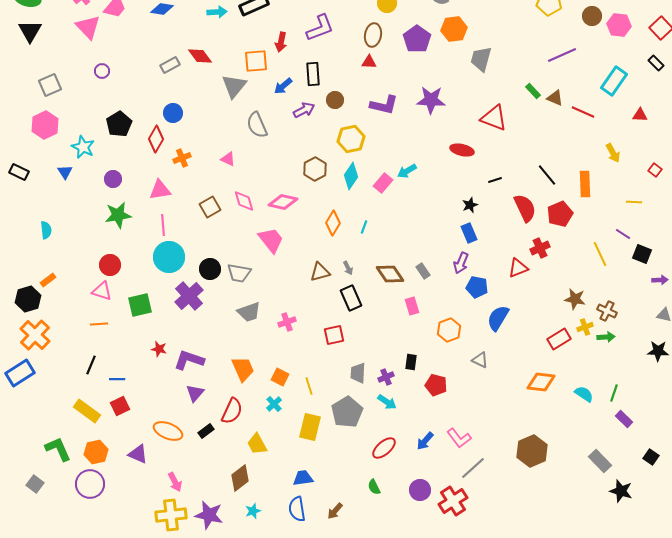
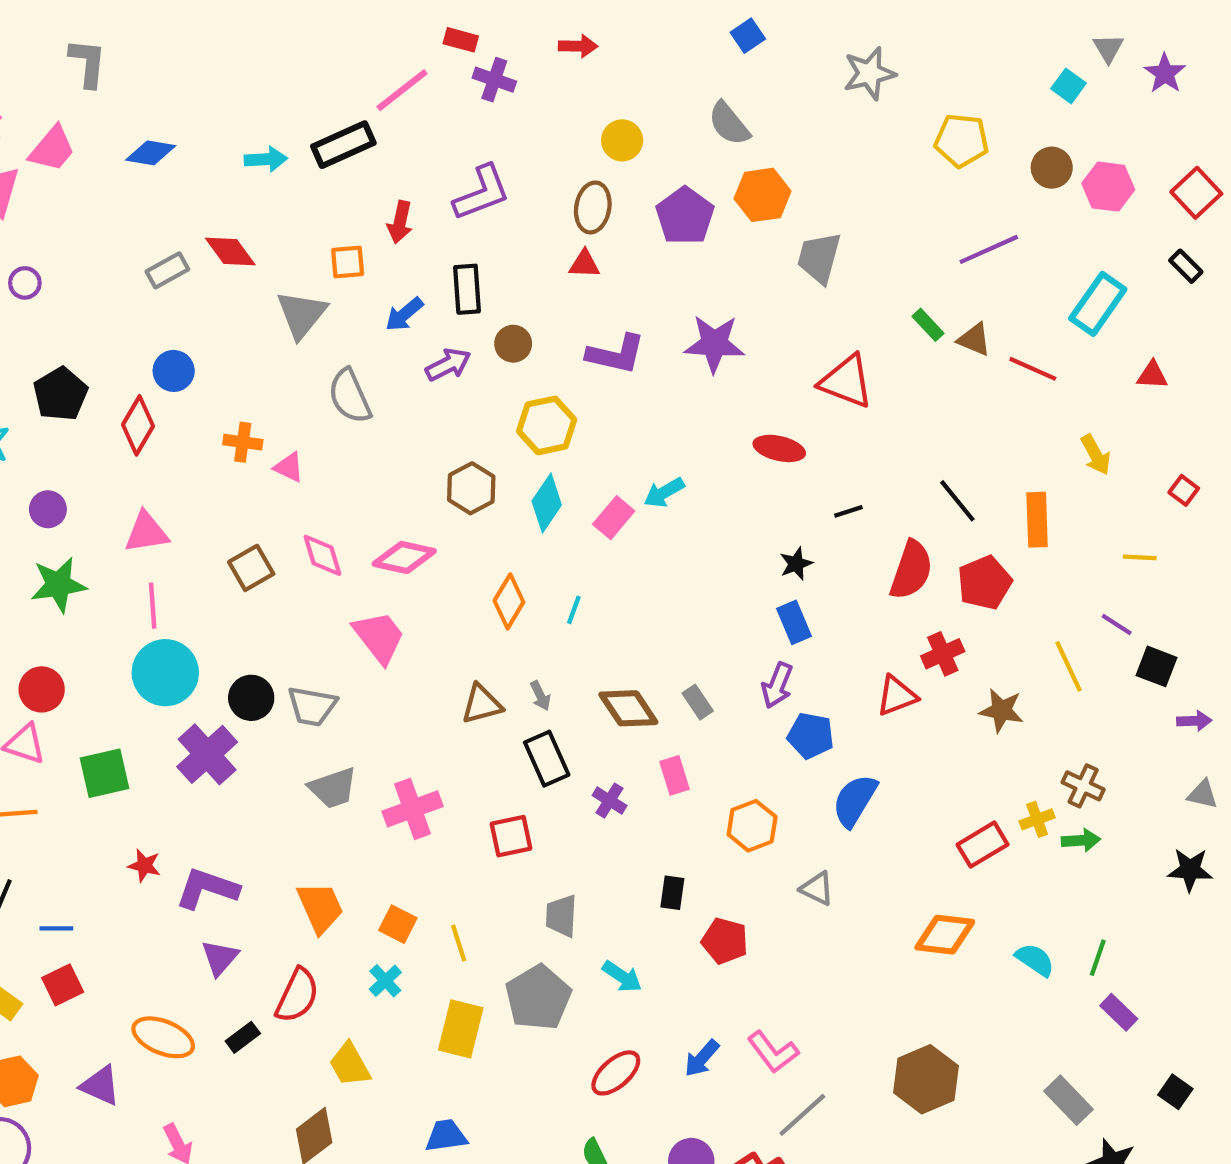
orange square: (256, 61) -> (348, 262), size x0.7
orange cross: (182, 158) -> (243, 442), moved, turned 30
red semicircle: (525, 208) -> (911, 570), turned 44
brown star: (575, 299) -> (1001, 710), moved
pink cross: (287, 322) -> (413, 809), size x1.5
purple cross: (386, 377) -> (610, 801), moved, turned -35

